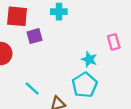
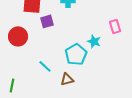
cyan pentagon: (85, 85) -> (76, 54), moved

